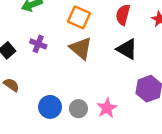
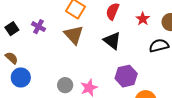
blue circle: (50, 107) -> (21, 78), moved

